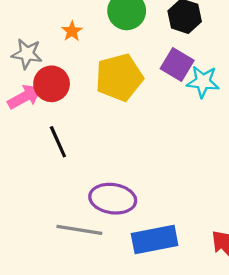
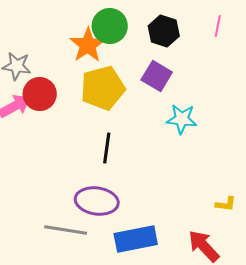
orange star: (72, 31) -> (88, 45), moved, size x1.8
cyan star: (203, 82) -> (182, 119), moved
black line: (58, 142) -> (107, 148), moved, turned 32

